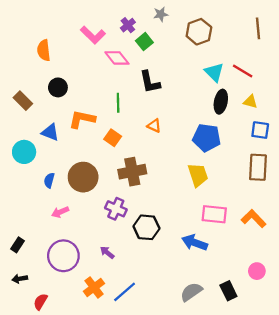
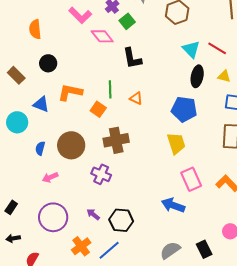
green line: (118, 103) -> (110, 89), moved
pink rectangle: (214, 214) -> (191, 179), turned 60
black hexagon: (146, 227) -> (121, 220), moved

